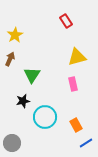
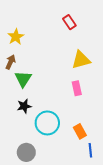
green triangle: (32, 75) -> (23, 79), moved
gray circle: (12, 143) -> (26, 152), moved
blue line: (86, 143) -> (90, 150), turned -64

